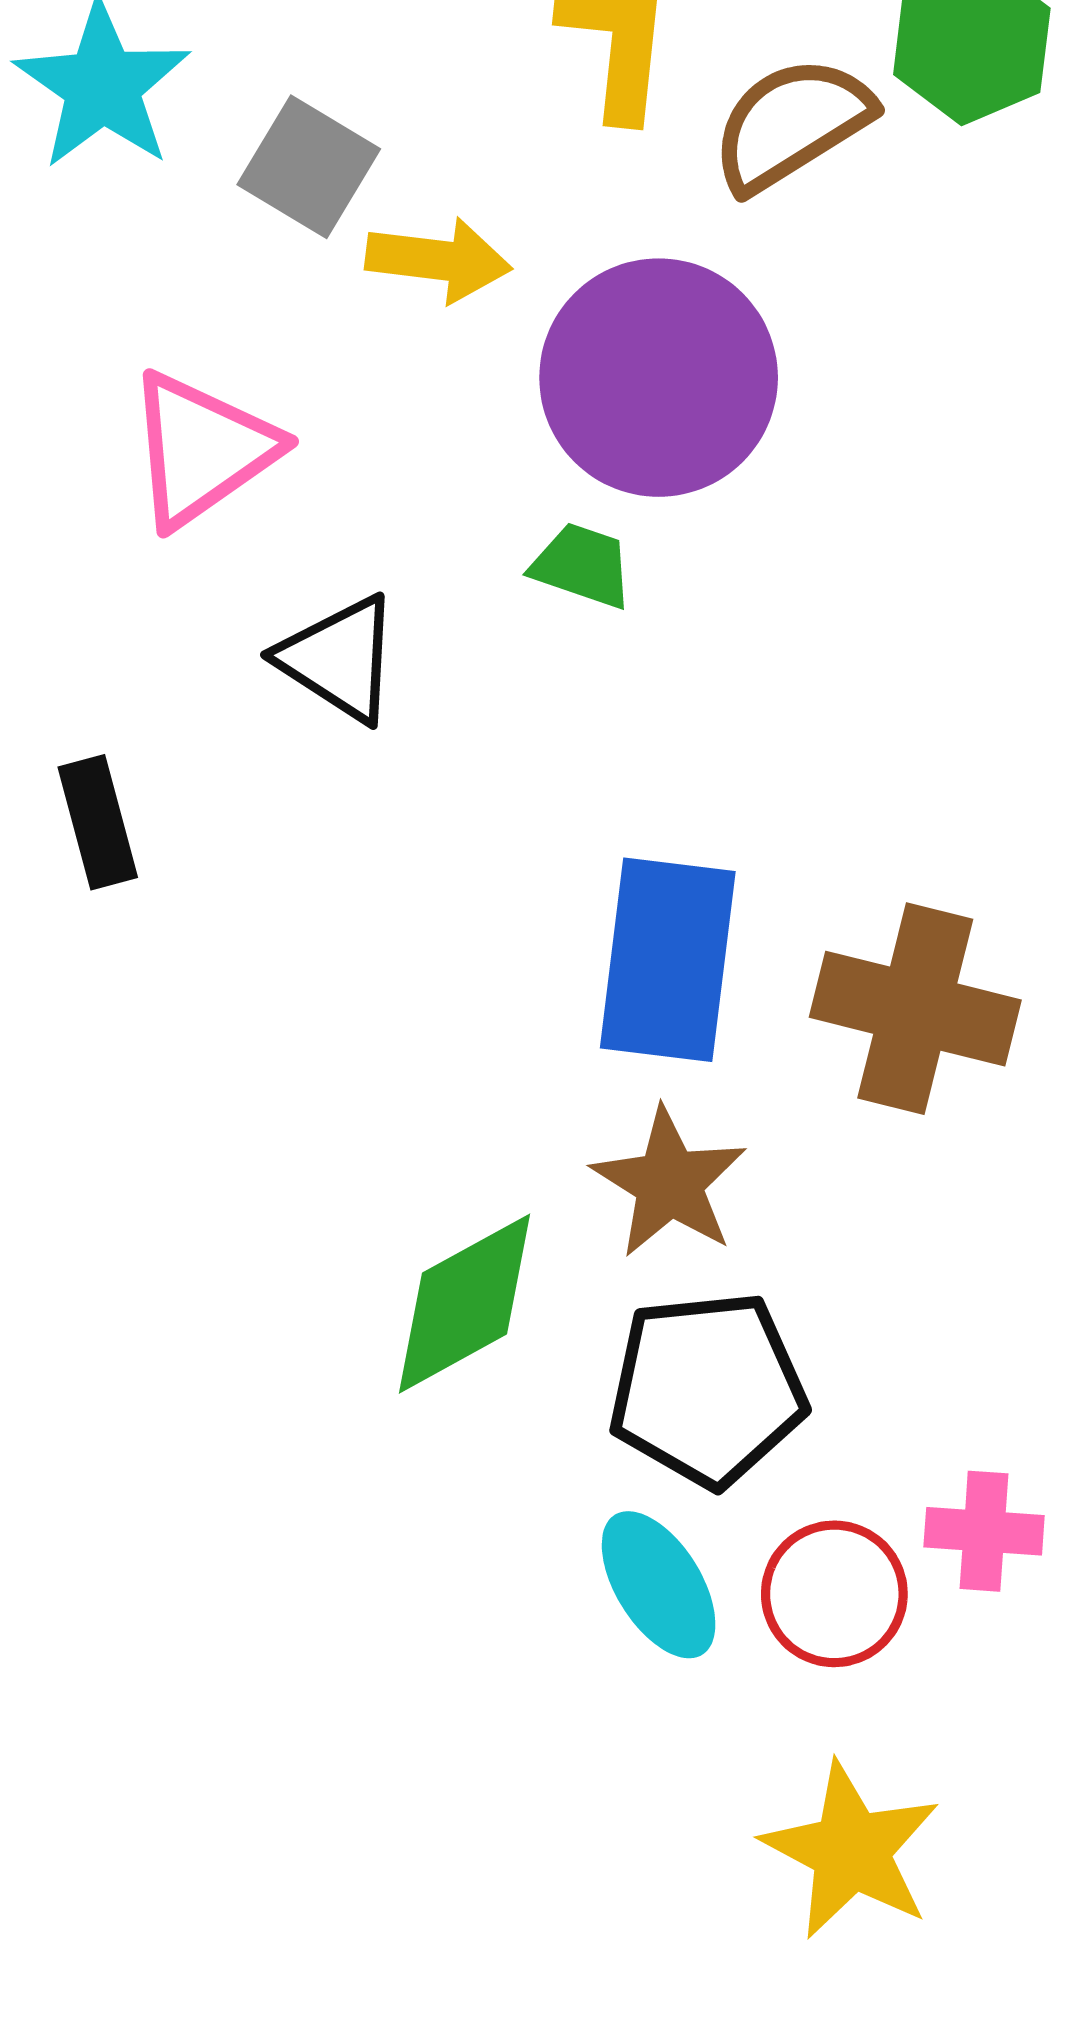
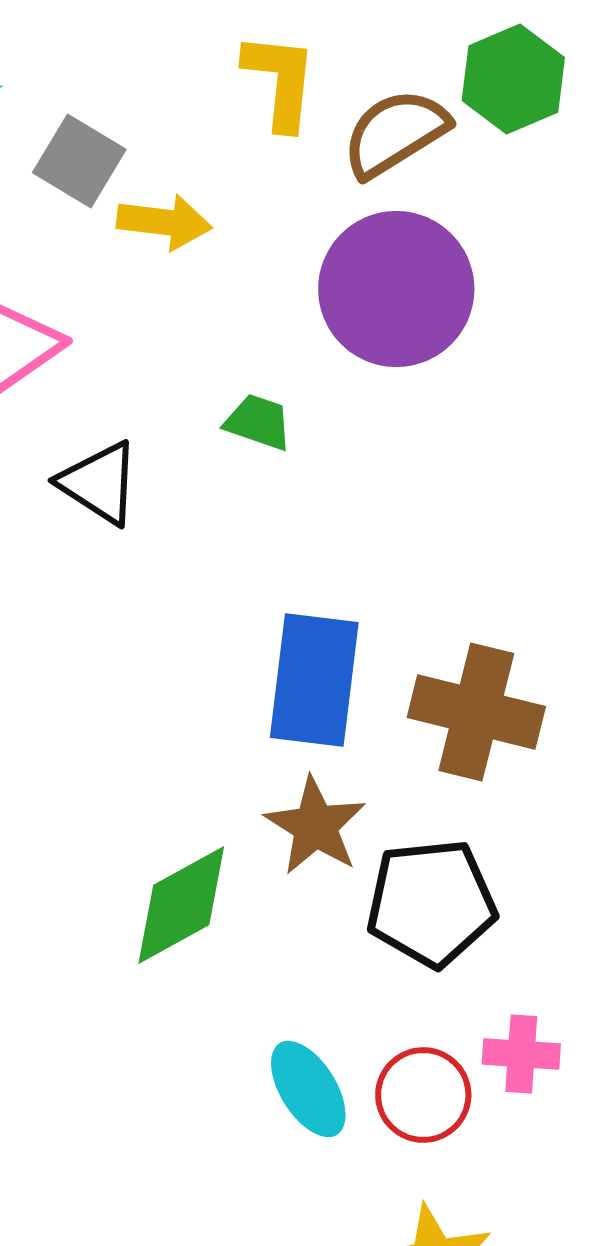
purple circle: (659, 378) -> (396, 289), moved
black pentagon: (707, 1389) -> (431, 903), moved

